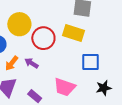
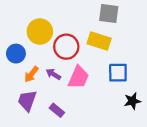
pink trapezoid: (65, 87) -> (79, 77), moved, turned -85

